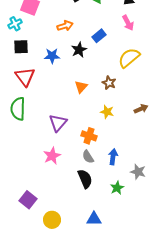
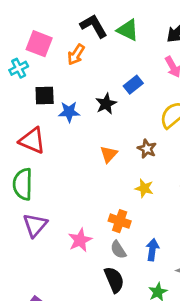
orange arrow: (65, 26) -> (76, 55), moved, turned 140
black square: (21, 47) -> (45, 96), moved
red triangle: (25, 77) -> (32, 141), turned -30
purple triangle: (58, 123) -> (35, 225), moved
pink star: (52, 156) -> (80, 240), moved

